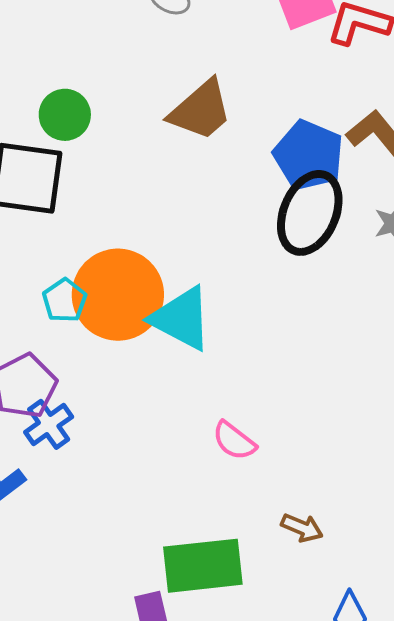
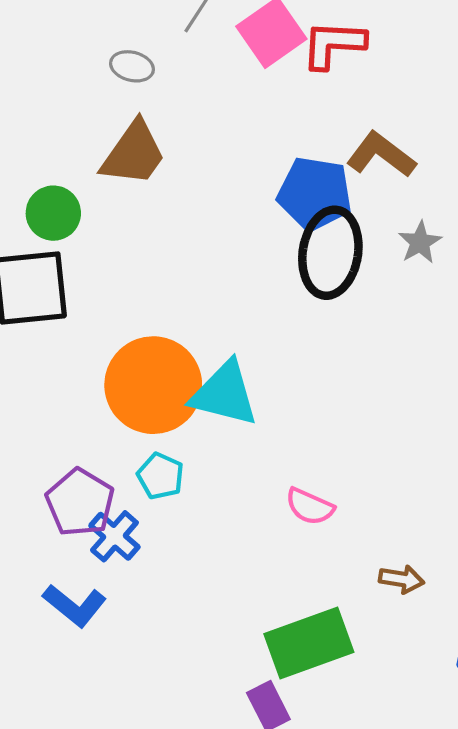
brown trapezoid: (201, 110) -> (134, 154), moved
cyan pentagon: (65, 300) -> (160, 476), moved

